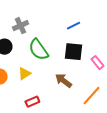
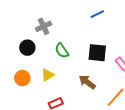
blue line: (73, 26) -> (97, 14), moved
green semicircle: (38, 50) -> (62, 51), size x0.7

